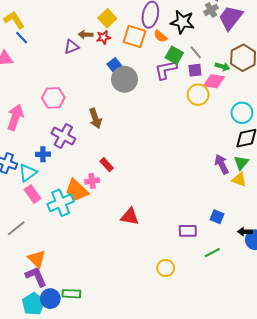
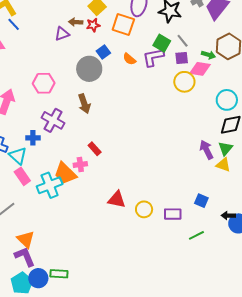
orange semicircle: (160, 36) -> (129, 59), moved
gray circle: (125, 79) -> (89, 69), moved
cyan triangle: (28, 173) -> (18, 156), turned -42
yellow circle: (166, 268) -> (144, 209), moved

